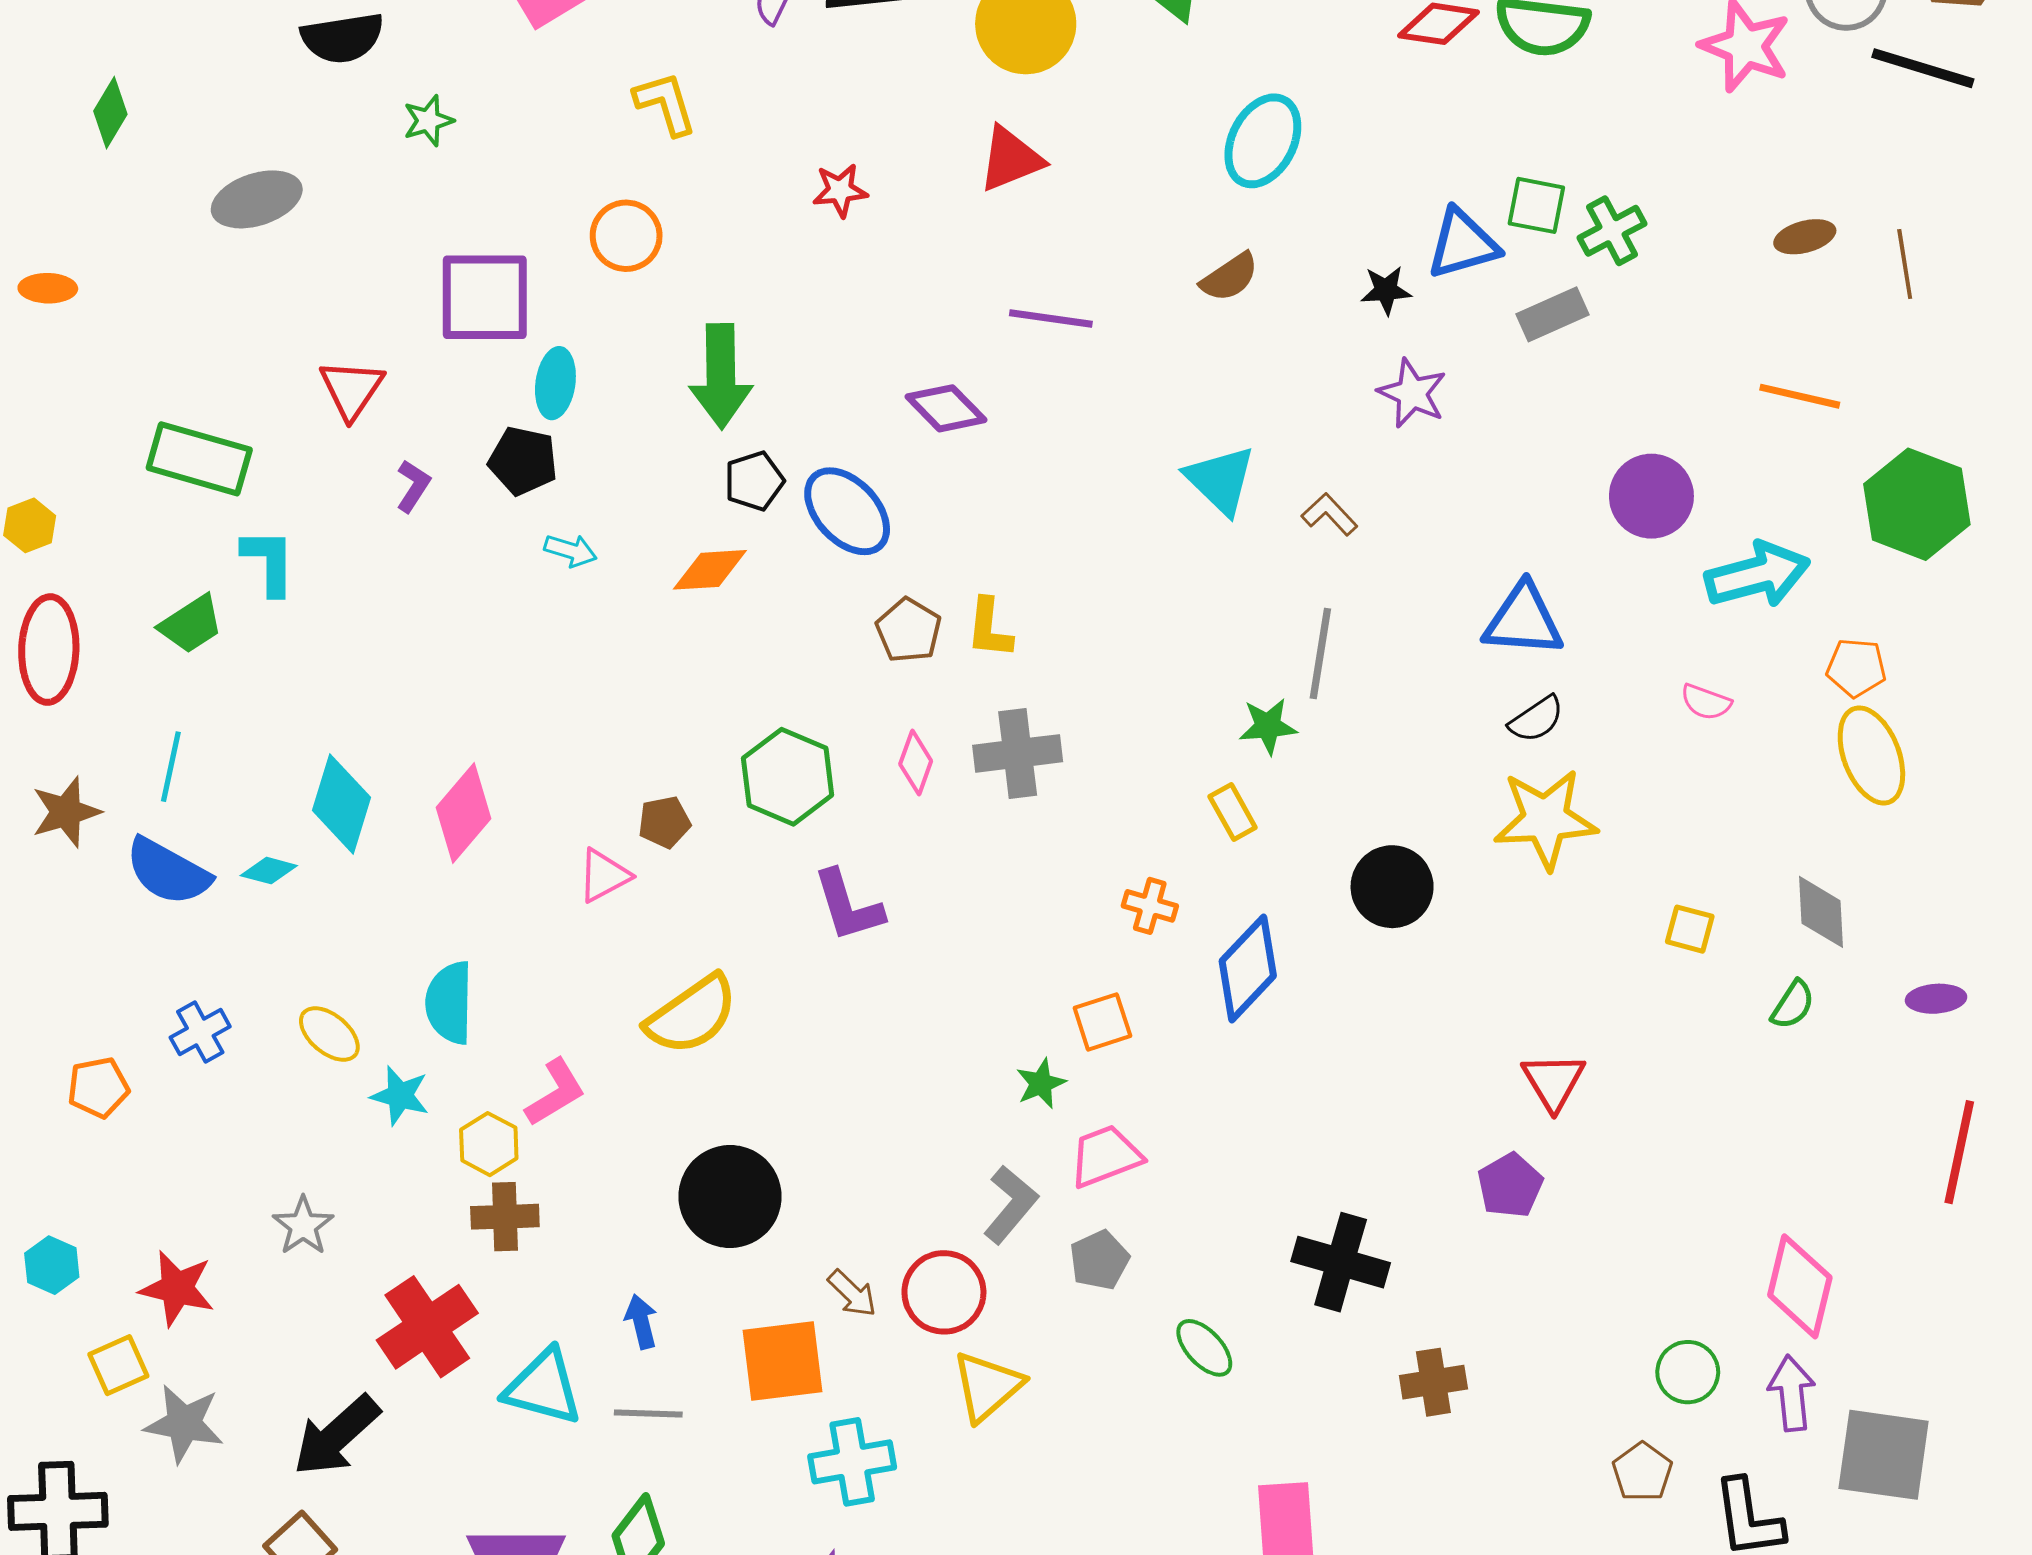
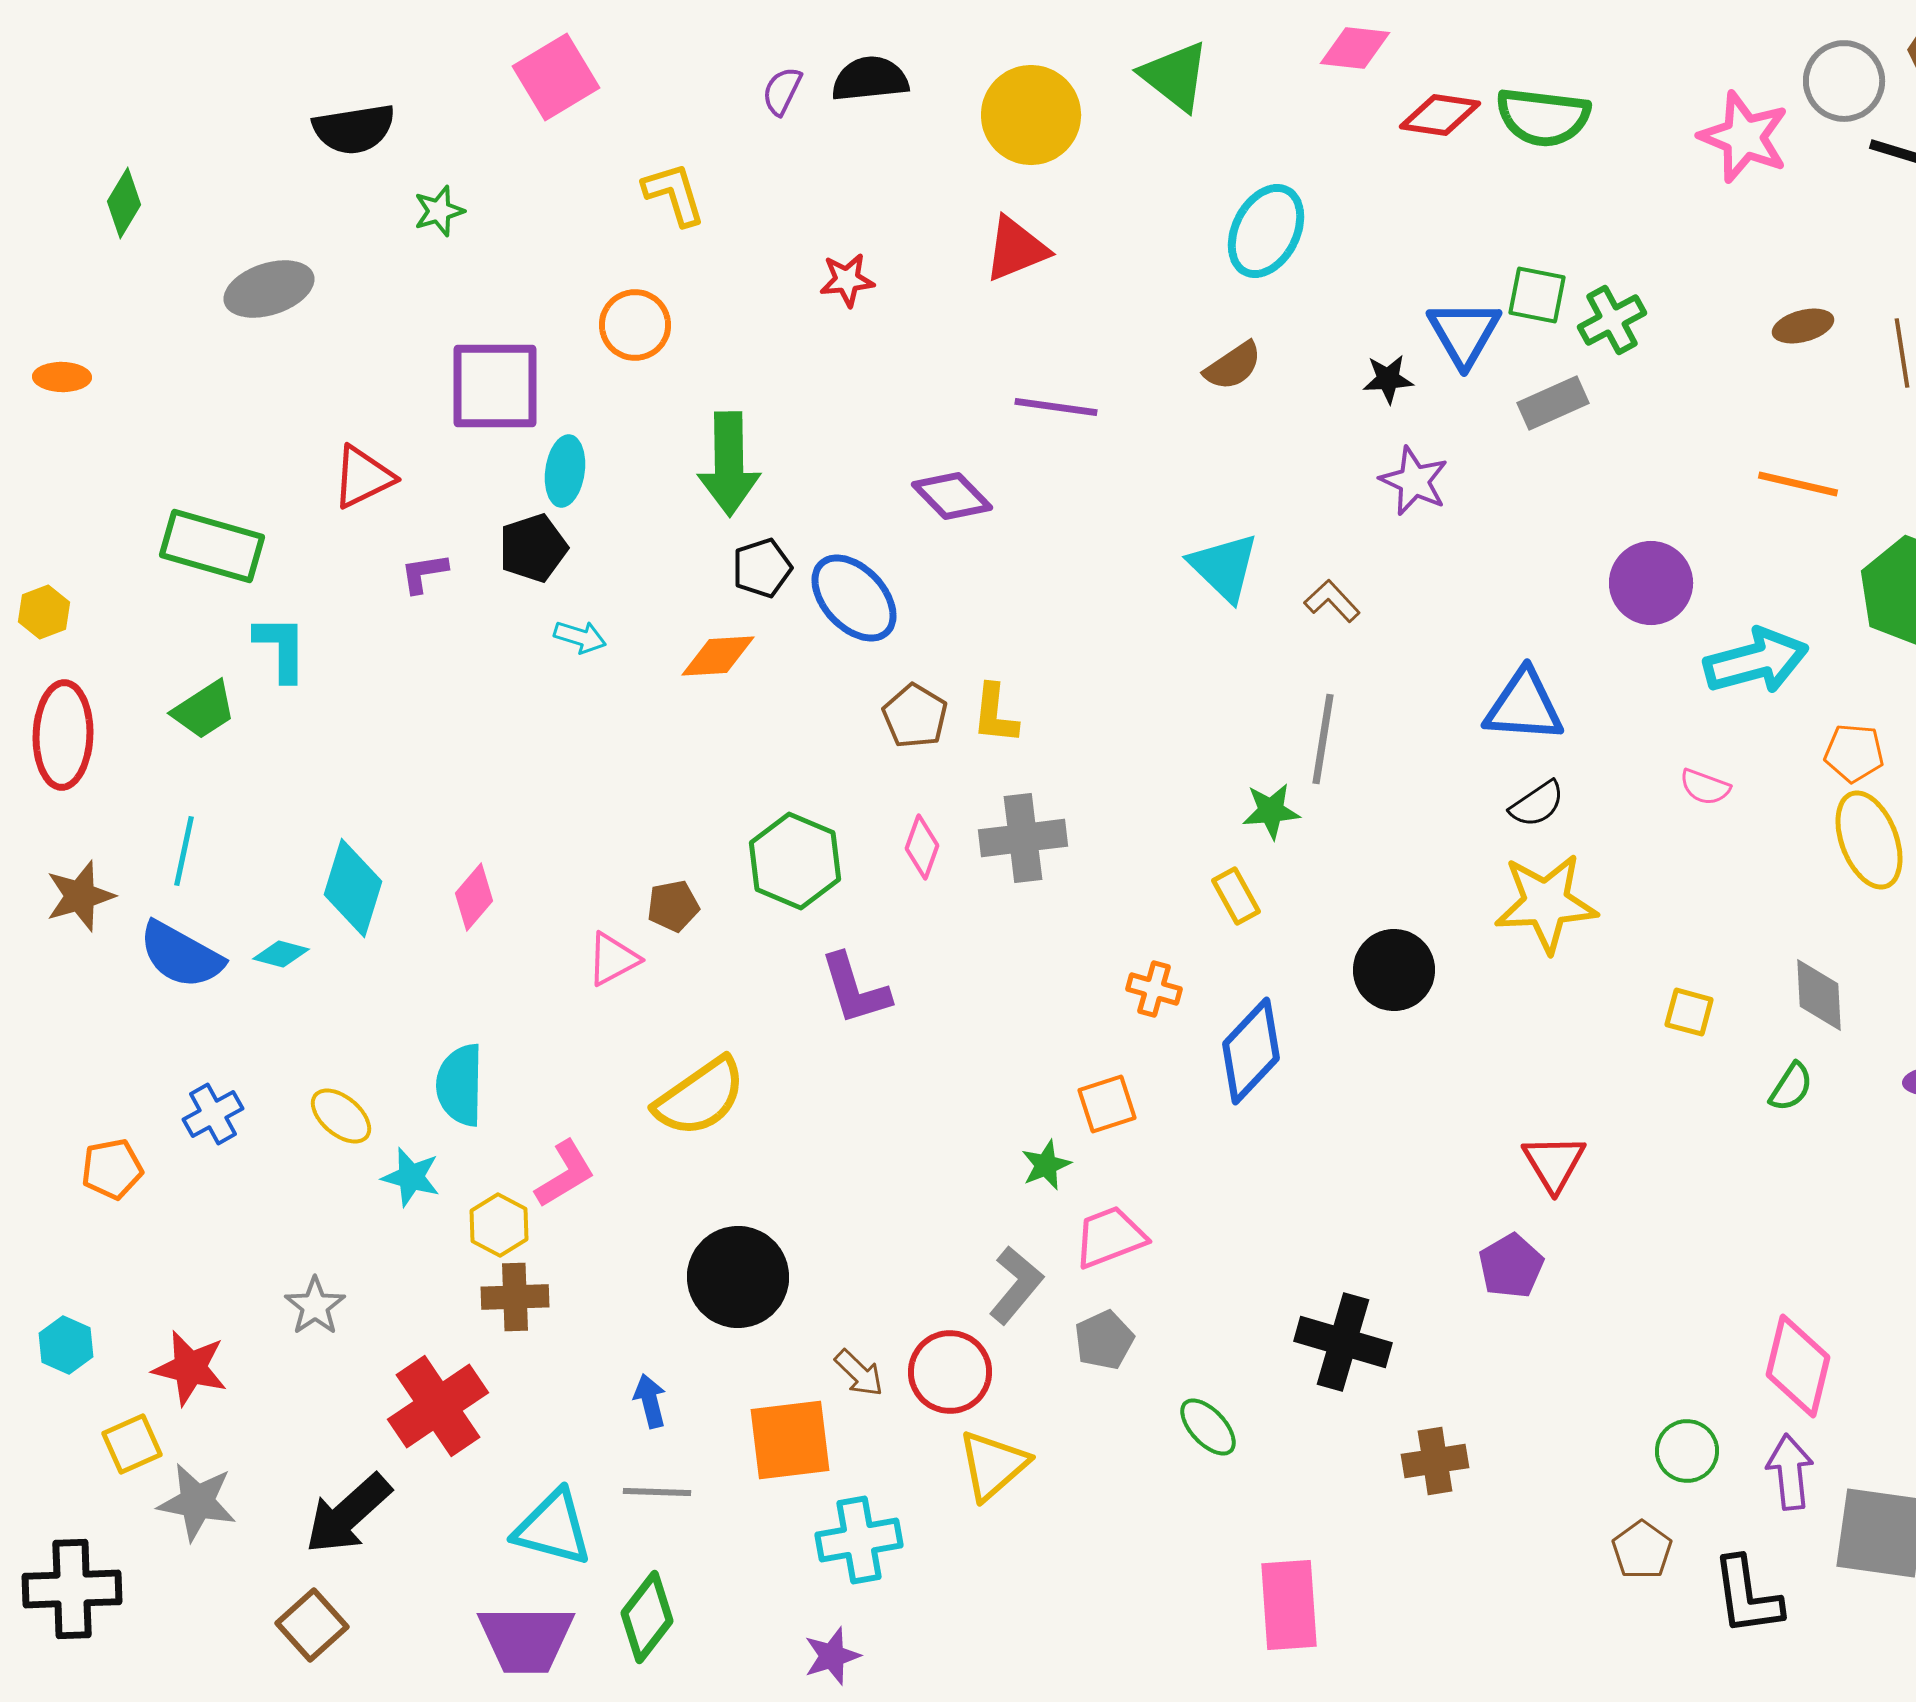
blue triangle: (1463, 244) -> (1464, 333), turned -44
red triangle: (352, 389) -> (363, 477), turned 30
black pentagon: (523, 461) -> (533, 548), turned -30
purple L-shape: (413, 486) -> (424, 573), turned -132
pink diamond: (464, 813) -> (474, 897), size x0.7
cyan triangle: (543, 1387) -> (553, 1528), moved

